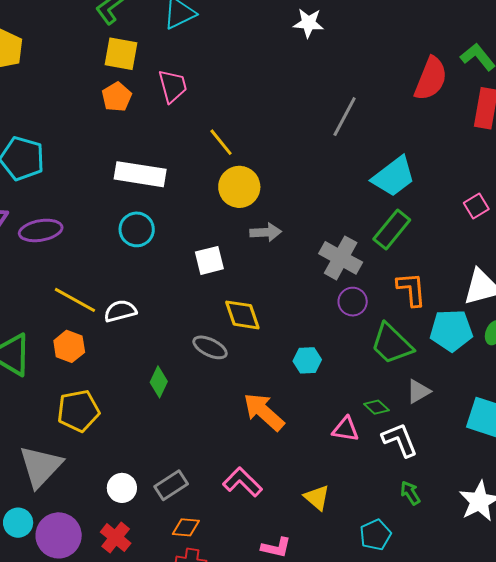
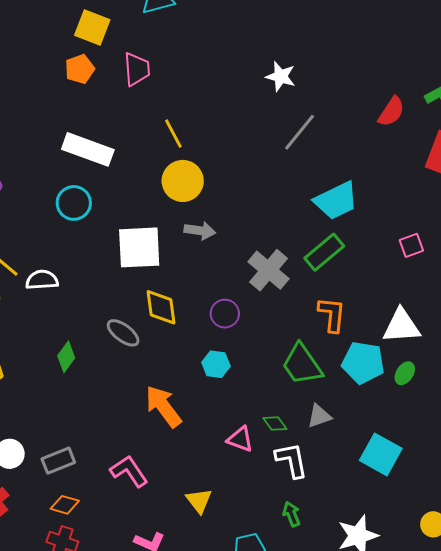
white star: (308, 23) -> (281, 76), moved
red semicircle: (431, 79) -> (391, 112), size x0.7
white square: (209, 260) -> (139, 247), size x1.6
purple circle: (353, 302) -> (225, 314), moved

